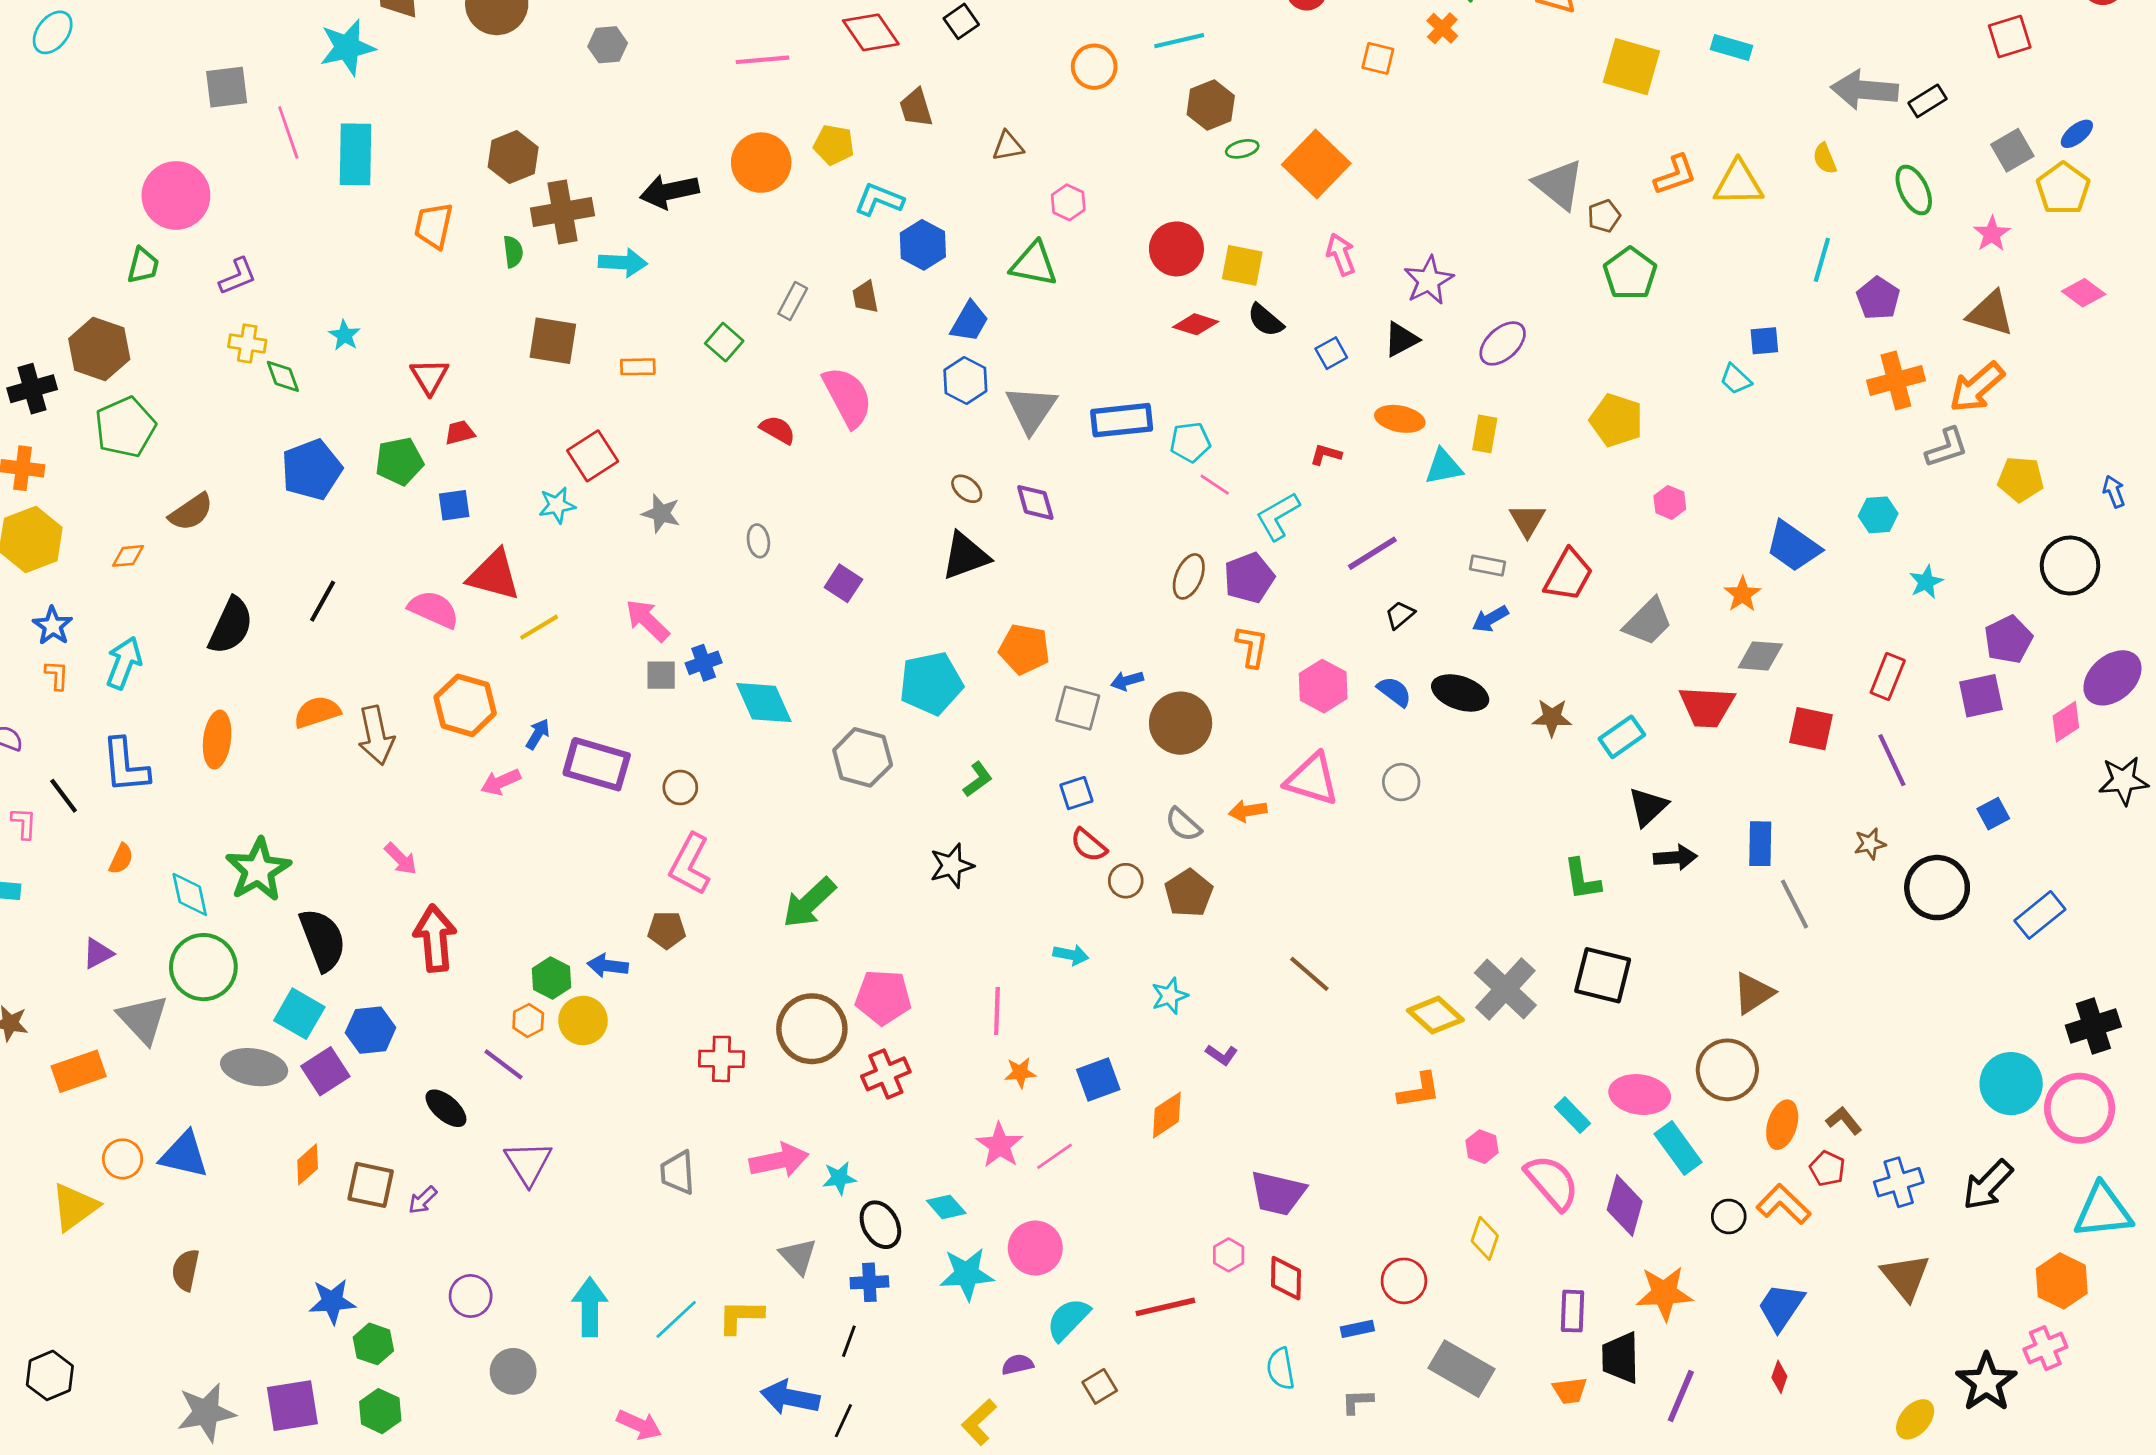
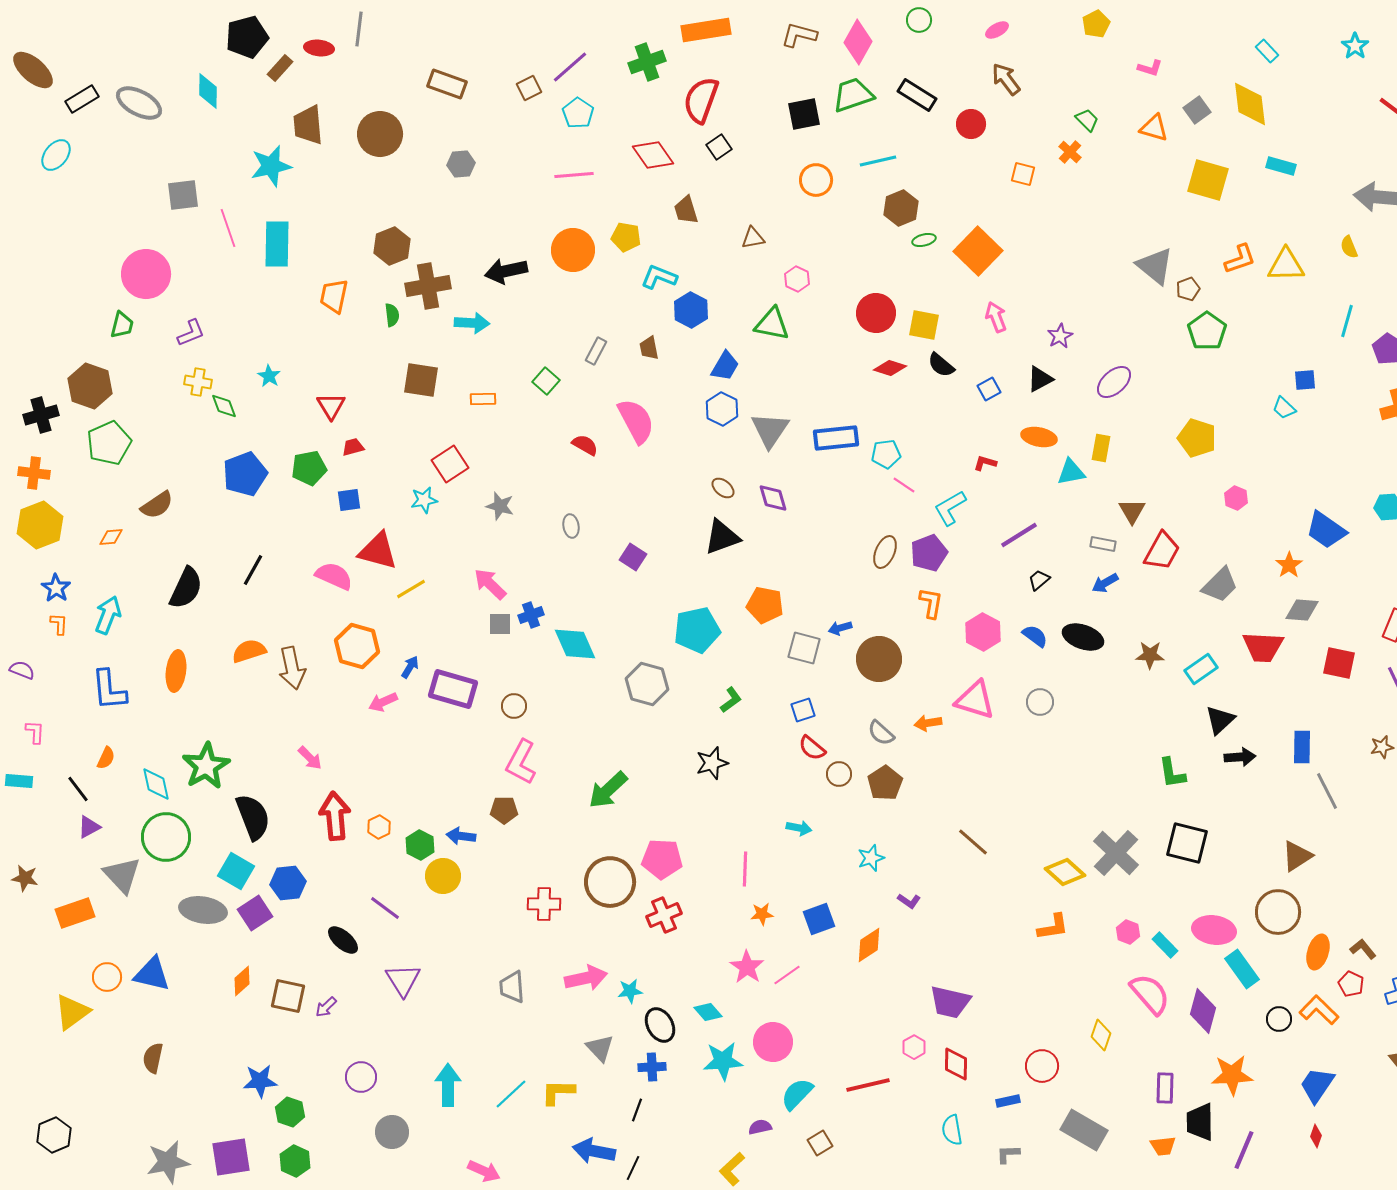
purple star: (1429, 280) -> (1060, 336), size x0.7
black line: (64, 796) -> (78, 789), moved
orange hexagon: (528, 1021) -> (379, 827), moved
pink hexagon: (1482, 1147) -> (1128, 932), moved

